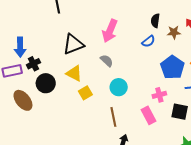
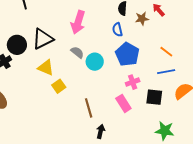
blue semicircle: (148, 41) -> (117, 30), turned 120
blue pentagon: (172, 67) -> (127, 54), moved
black circle: (46, 83) -> (17, 45), moved
cyan circle: (119, 87) -> (95, 62), moved

